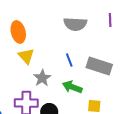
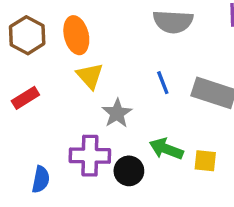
green arrow: (72, 87) -> (166, 149), moved

